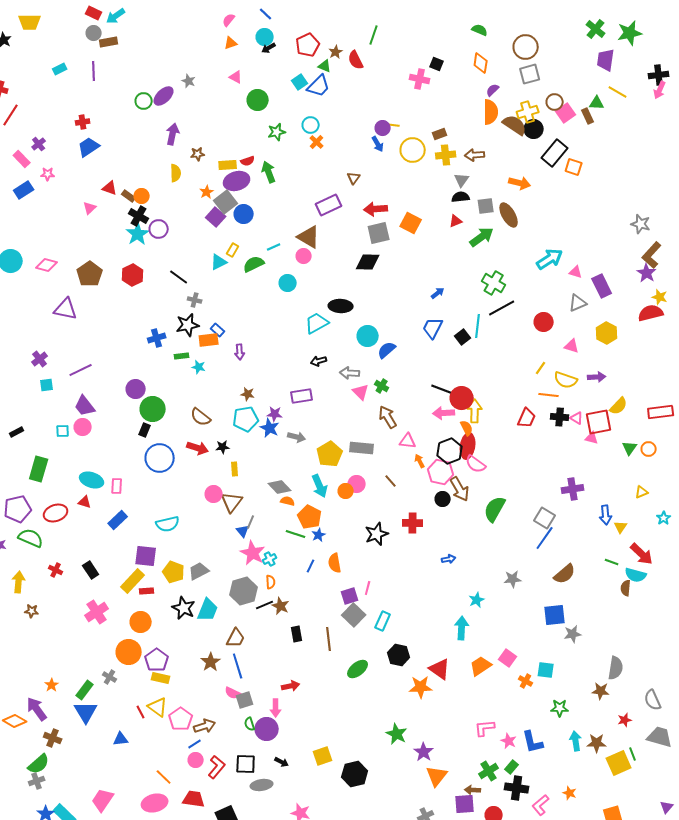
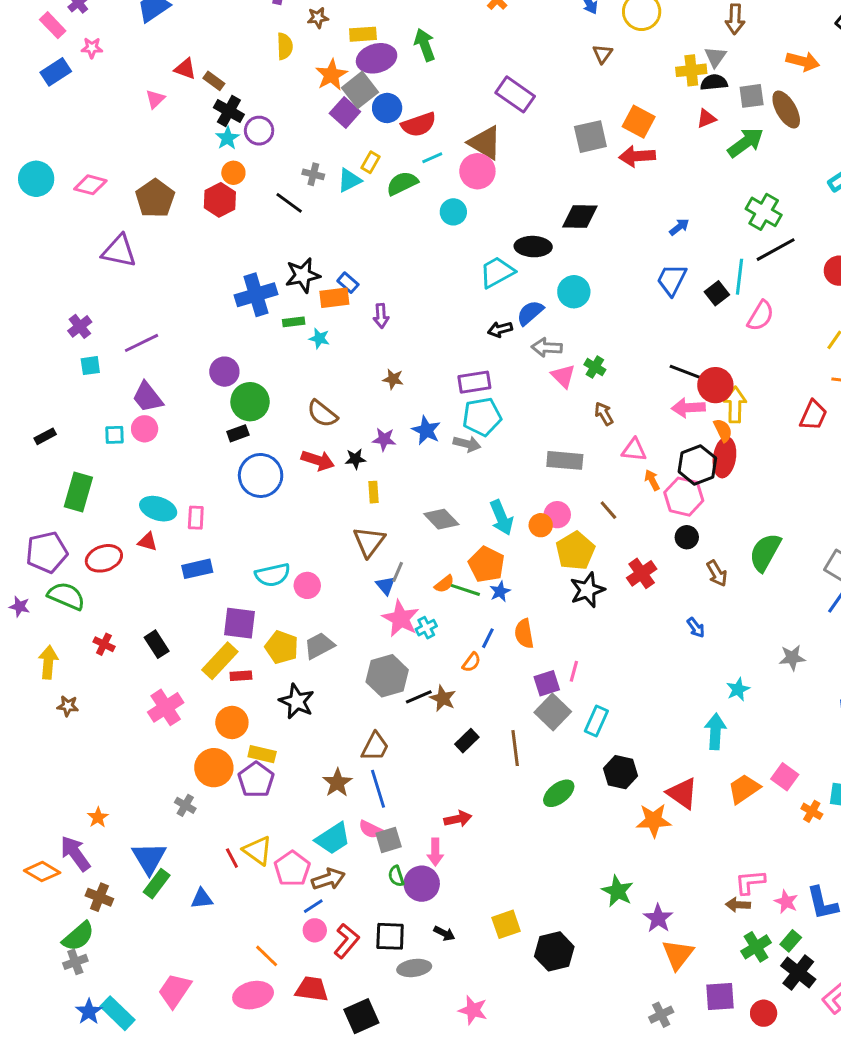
yellow cross: (446, 155) -> (691, 70), moved
brown arrow: (475, 155) -> (735, 19), turned -84
red semicircle: (248, 161) -> (419, 125), moved, size x1.6
brown triangle: (354, 178) -> (602, 54), moved
orange star: (207, 192) -> (331, 75), size x1.5
orange circle: (142, 196) -> (233, 173), moved
purple rectangle: (329, 205) -> (515, 94), turned 60
red arrow: (376, 209) -> (637, 156), moved
cyan star: (138, 234) -> (227, 138), size x0.7
pink circle: (304, 256) -> (477, 171), size x1.5
black diamond: (368, 262) -> (580, 216), moved
gray cross: (195, 300) -> (313, 174), moved
blue cross: (157, 338) -> (256, 295), size x1.5
blue semicircle: (387, 350) -> (530, 313), moved
purple star: (275, 414) -> (384, 439), moved
brown arrow: (388, 417) -> (604, 414), size x0.7
cyan pentagon: (246, 419) -> (482, 417), moved
black rectangle: (145, 430) -> (238, 433), turned 48
yellow pentagon: (330, 454) -> (575, 551), moved
pink semicircle: (476, 464) -> (761, 316), moved, turned -95
brown arrow: (460, 489) -> (717, 573), moved, size x0.7
pink circle: (214, 494) -> (307, 585), moved
orange semicircle: (288, 501) -> (444, 584), moved, turned 128
blue rectangle: (118, 520) -> (197, 569), turned 30
red cross: (413, 523) -> (642, 573), turned -36
blue arrow: (449, 559) -> (696, 628), turned 64
orange semicircle: (271, 582) -> (471, 662), moved, turned 40
cyan trapezoid: (208, 610) -> (333, 838), moved, turned 35
black rectangle: (297, 634) -> (467, 741), turned 56
yellow rectangle: (161, 678) -> (262, 754), moved
green rectangle: (85, 690) -> (157, 884), moved
black cross: (517, 788) -> (798, 972), turned 30
brown arrow: (473, 790) -> (738, 905), moved

